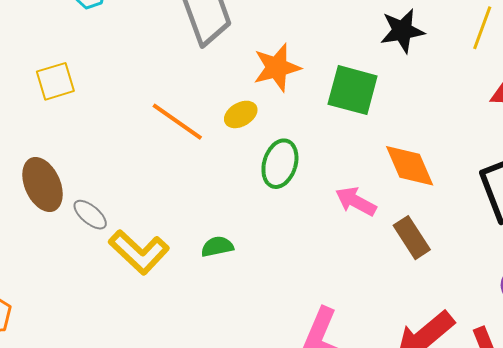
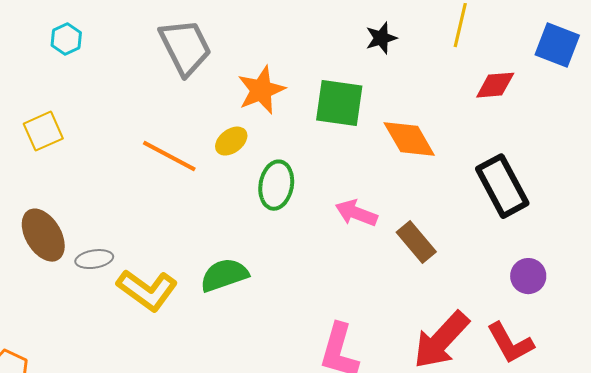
black star: (402, 31) -> (381, 38), size x0.7
orange diamond: (410, 166) -> (409, 139), moved
gray ellipse: (90, 215) -> (94, 259), turned -42
green semicircle: (217, 247) -> (224, 275), size x1.5

